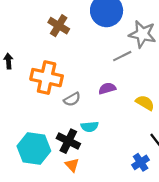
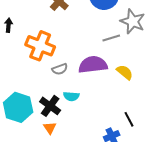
purple semicircle: (107, 88) -> (93, 65), size x1.8
yellow semicircle: (145, 103) -> (125, 72), moved

